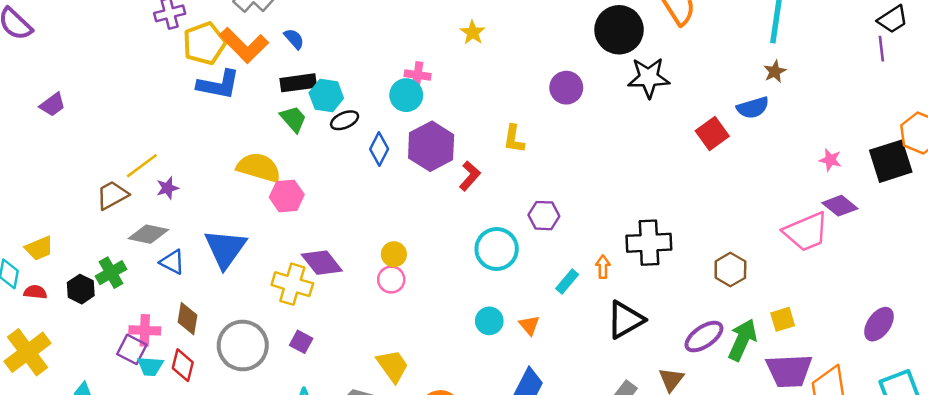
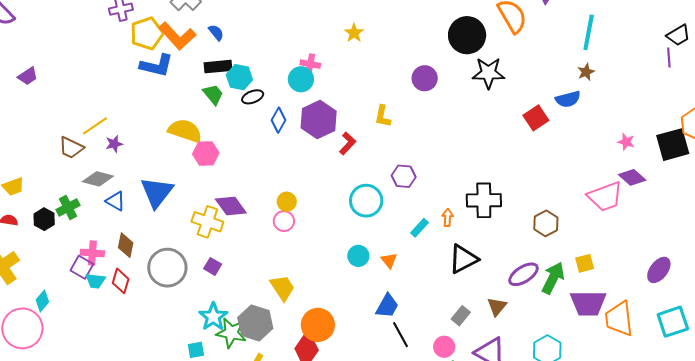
brown trapezoid: (112, 195) -> (71, 148), turned -128

